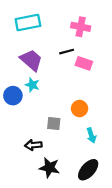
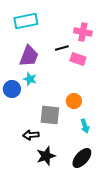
pink cross: (81, 27) -> (83, 32), moved
purple trapezoid: (31, 60) -> (29, 56), turned 70
gray square: (54, 124) -> (50, 115), size x1.5
black star: (49, 168) -> (46, 156), turned -30

